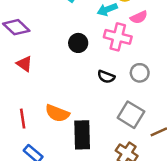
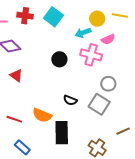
black semicircle: (106, 77) -> (70, 100), moved
gray square: (131, 115) -> (99, 104), moved
red line: (23, 119) -> (14, 119), turned -63

